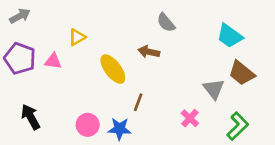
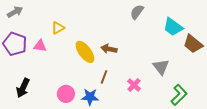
gray semicircle: (166, 23) -> (137, 12), moved, turned 77
brown arrow: (149, 52) -> (109, 49), moved
brown trapezoid: (242, 73) -> (193, 44), moved
black arrow: (31, 117) -> (23, 88), turned -126
pink cross: (190, 118) -> (134, 85), moved

